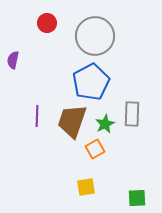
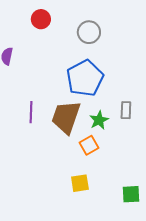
gray circle: (95, 36) -> (89, 32), size x0.6
gray rectangle: (132, 114) -> (126, 110), size x0.7

